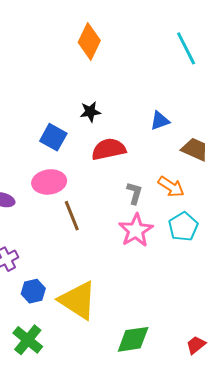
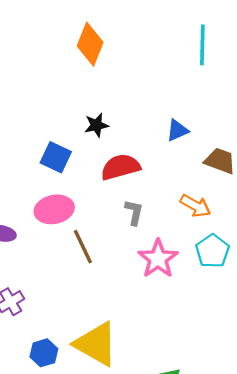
cyan line: (186, 48) -> (202, 45), turned 32
gray L-shape: (135, 193) -> (134, 212), moved
blue hexagon: (33, 291) -> (44, 353), moved

